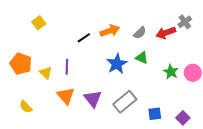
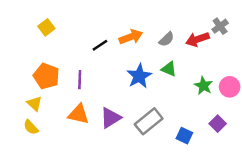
orange pentagon: (21, 64) -> (46, 76), moved
yellow triangle: (46, 73) -> (35, 103), moved
orange triangle: (66, 96) -> (79, 114), turned -36
purple triangle: (93, 99) -> (111, 118), turned 36
blue square: (155, 114) -> (184, 136), turned 32
purple square: (183, 118) -> (218, 124), moved

